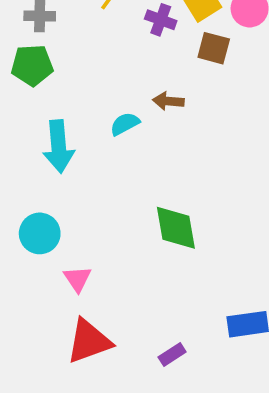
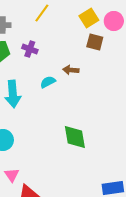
purple cross: (161, 20) -> (30, 49), moved
pink triangle: (78, 279) -> (12, 175), moved

